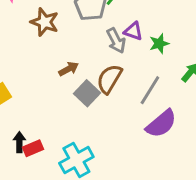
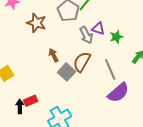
brown arrow: (69, 69) -> (54, 55), turned -88
gray line: (150, 90) -> (110, 69), turned -55
red rectangle: (33, 148) -> (31, 101), moved

